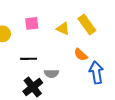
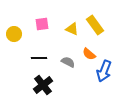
blue arrow: (96, 72) -> (104, 71), turned -150
gray semicircle: (52, 73) -> (68, 62), moved, turned -152

